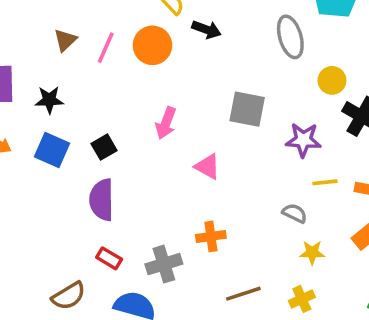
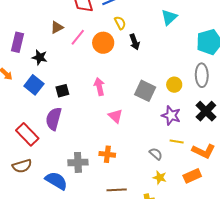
black arrow: (206, 29) -> (135, 42), turned 35
gray ellipse: (290, 37) -> (202, 75), moved
yellow circle: (332, 80) -> (174, 85), moved
pink arrow: (166, 123) -> (99, 87), turned 132
red rectangle: (109, 258) -> (27, 134), moved, size x1.6

